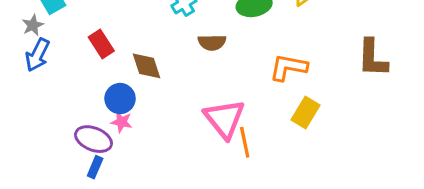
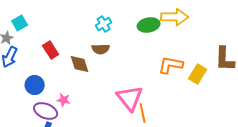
brown semicircle: (212, 42) -> (101, 49), moved
blue circle: (120, 99) -> (35, 85), moved
yellow rectangle: (306, 113) -> (198, 74), moved

